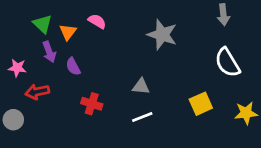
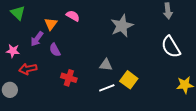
green triangle: (43, 24) -> (18, 13), moved
gray star: (162, 35) -> (122, 26), turned 30
purple arrow: (49, 52) -> (37, 39), turned 56
yellow square: (201, 104) -> (129, 80), moved, turned -30

